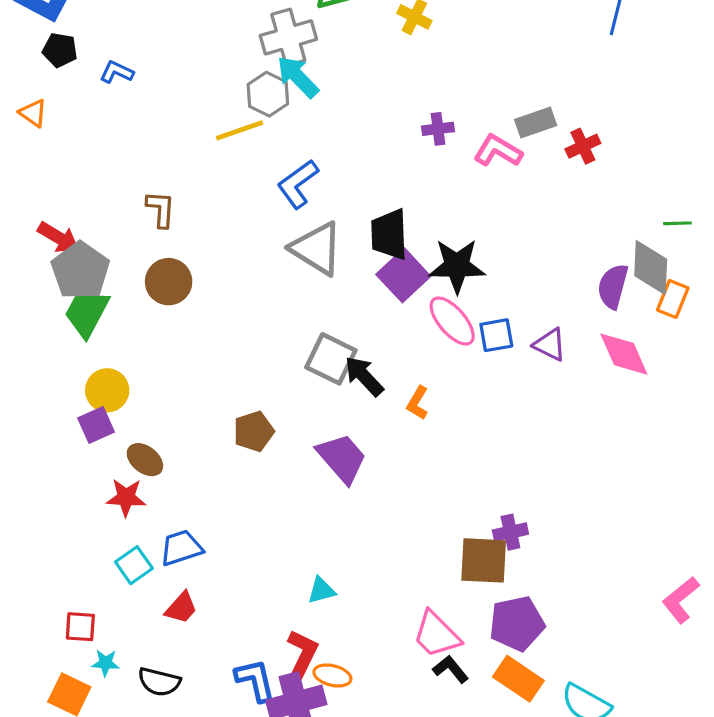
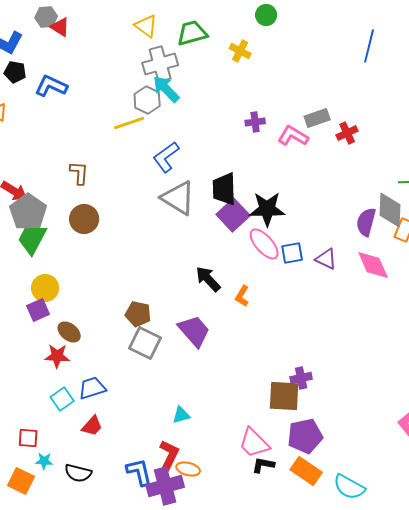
blue L-shape: (117, 72) -> (51, 86), size x1.5
gray square: (331, 359) -> (145, 343), moved
brown pentagon: (254, 431) -> (138, 314), turned 30
black L-shape: (451, 669) -> (263, 465), turned -40

